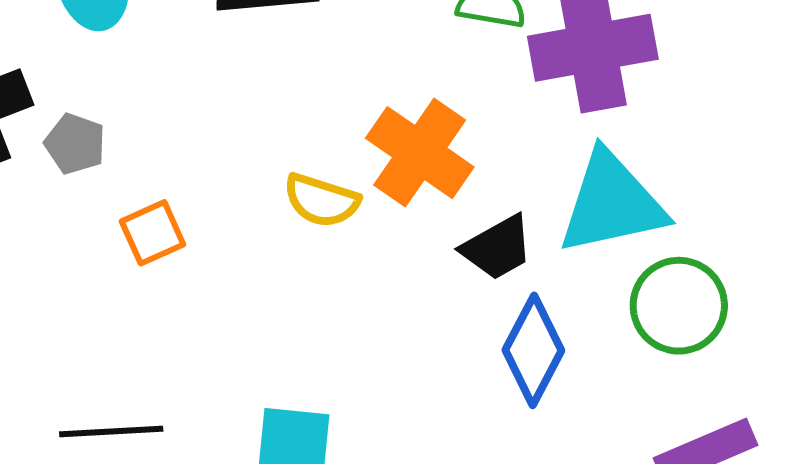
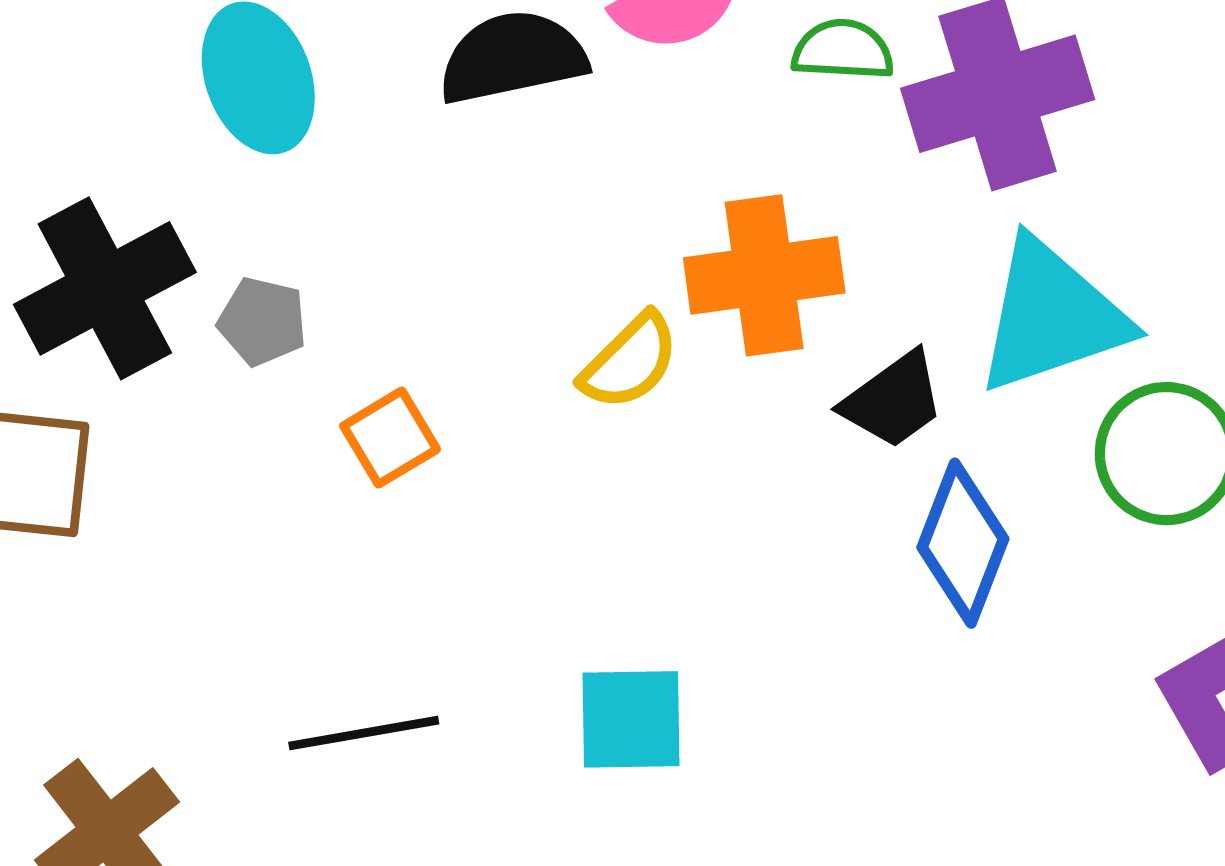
orange cross: (420, 153) -> (764, 275), turned -36
yellow semicircle: (321, 200) -> (630, 362), turned -56

